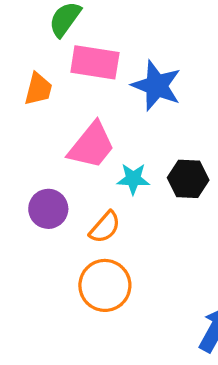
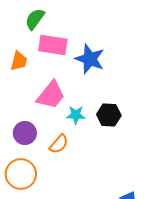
orange circle: (105, 285) -> (21, 174), moved

